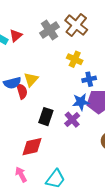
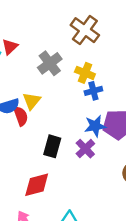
gray cross: (49, 30) -> (50, 63), moved
blue cross: (89, 79) -> (93, 91), moved

